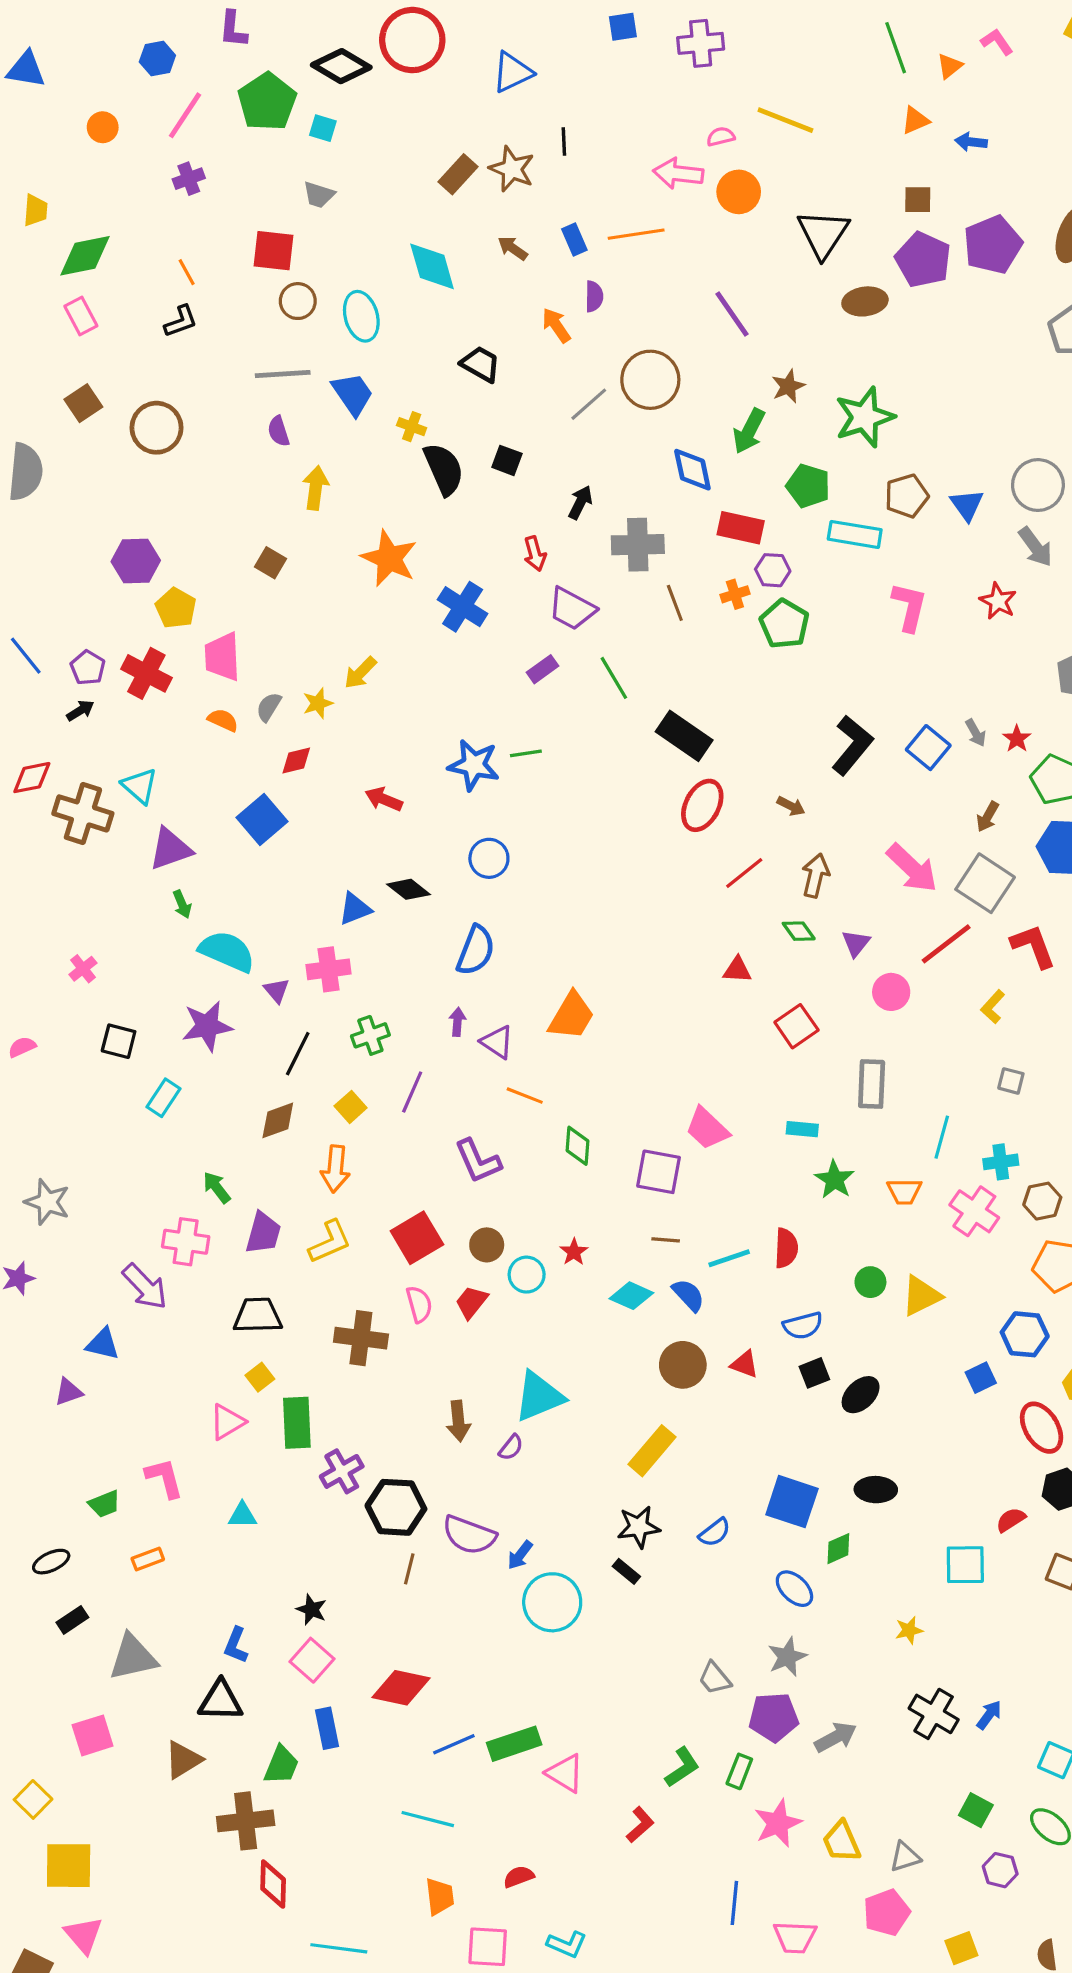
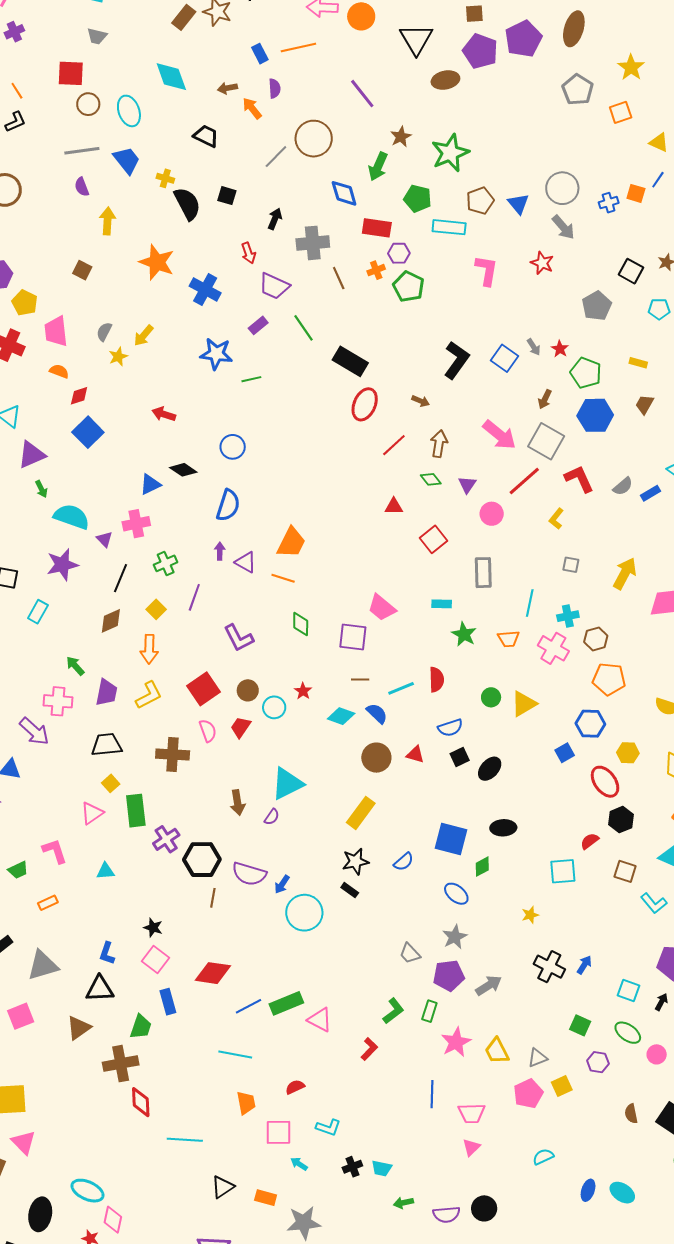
brown arrow: (513, 248) -> (227, 88), moved, turned -42
gray semicircle: (269, 707) -> (104, 332), moved
red diamond: (296, 761) -> (79, 396), moved
blue star: (474, 765) -> (216, 354), moved
orange line: (525, 1096) -> (283, 578), moved
yellow square: (961, 1948) -> (562, 1086), moved

